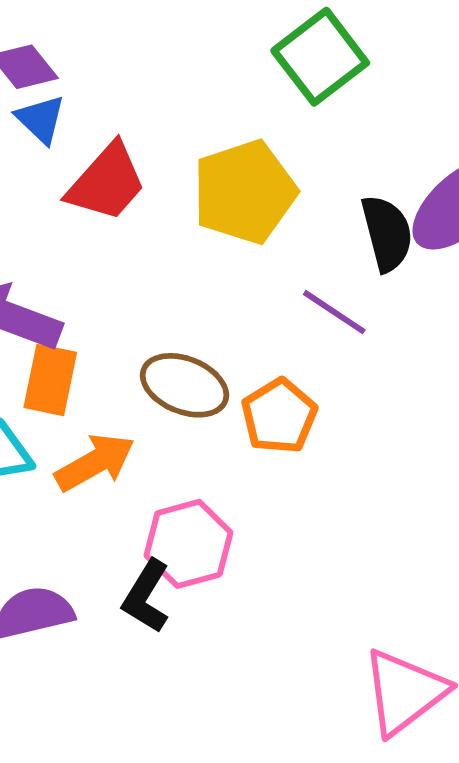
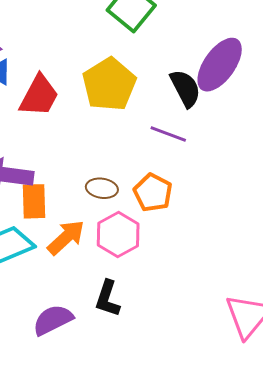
brown ellipse: (184, 385) -> (102, 188), size x0.7
pink hexagon: (188, 544) -> (118, 235), moved

